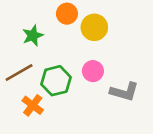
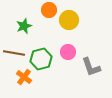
brown line: (19, 72) -> (14, 53), turned 40
gray L-shape: (124, 92) -> (91, 67), turned 55

